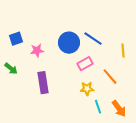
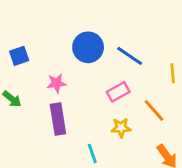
blue circle: (69, 43) -> (88, 47), moved
pink star: (37, 51) -> (56, 83), moved
cyan line: (98, 107) -> (92, 153), moved

